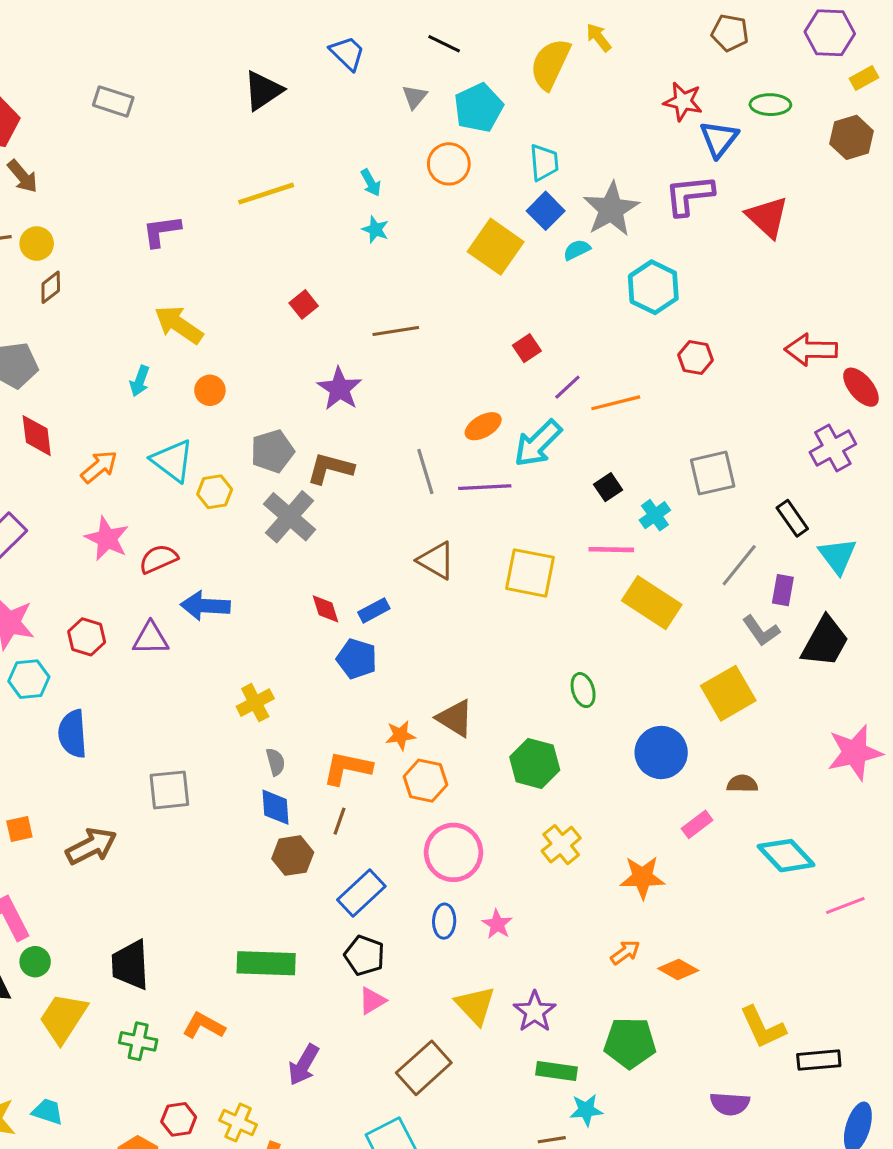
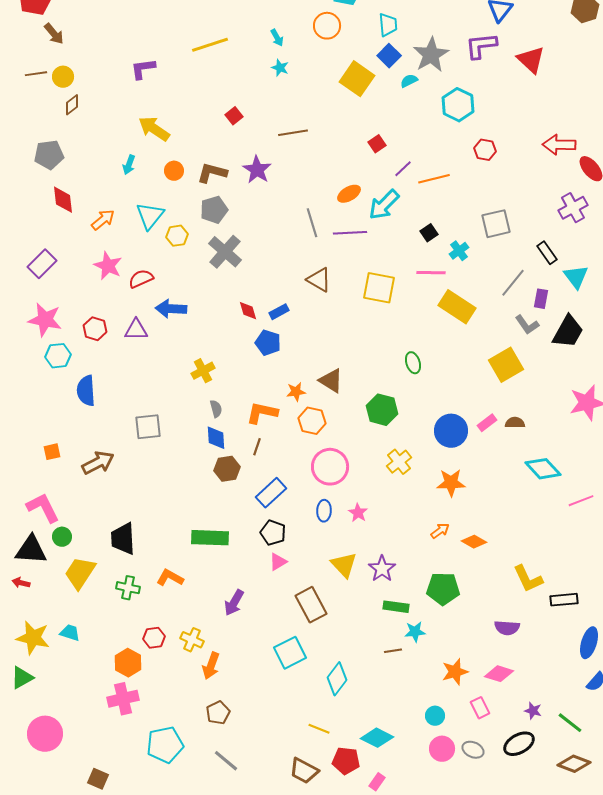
cyan triangle: (172, 461) -> (150, 216), turned 32
brown L-shape: (330, 468) -> (212, 173), moved
blue circle: (661, 752) -> (451, 431), moved
pink rectangle: (697, 824) -> (487, 423), moved
brown rectangle: (424, 1068) -> (311, 605), turned -76

